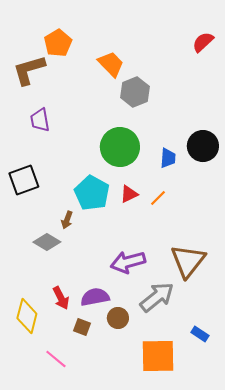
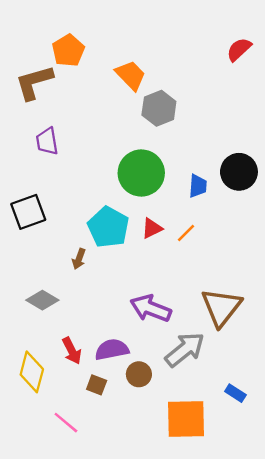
gray diamond: (47, 242) -> (42, 300), moved
purple arrow: (128, 262) -> (151, 308), turned 36

